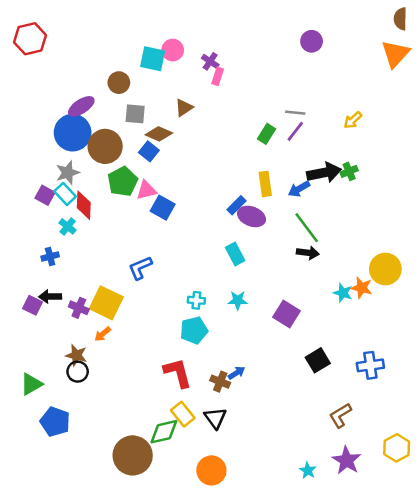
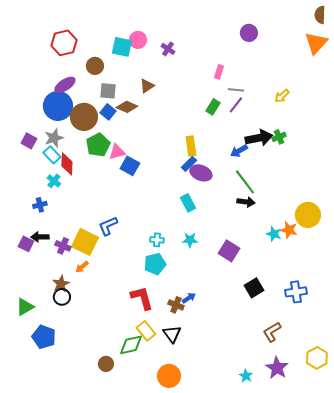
red hexagon: (30, 39) -> (64, 43), moved
pink rectangle: (218, 76) -> (219, 72), moved
blue square: (149, 151) -> (108, 112), moved
yellow rectangle: (265, 184) -> (191, 146), moved
purple square: (45, 195) -> (29, 141), moved
blue L-shape: (140, 268) -> (108, 226), moved
brown star: (76, 355) -> (61, 284), turned 30
brown circle: (133, 455) -> (106, 364), size x0.5

